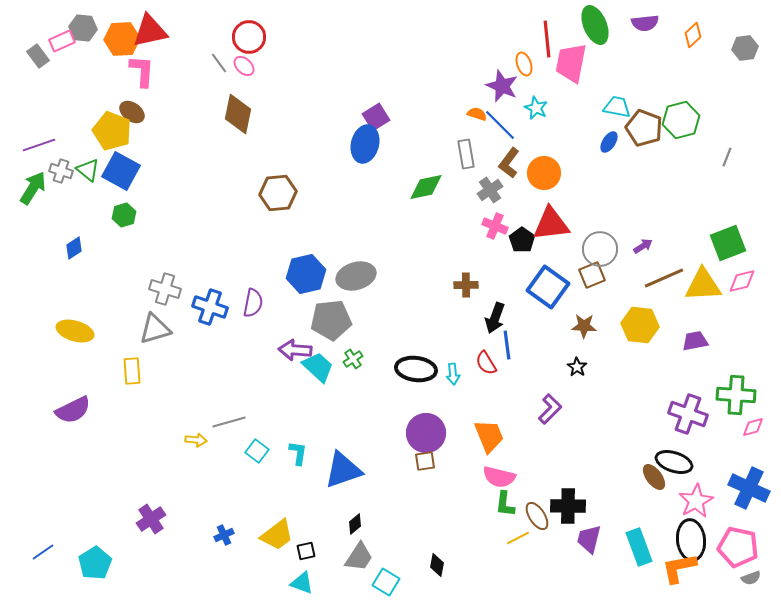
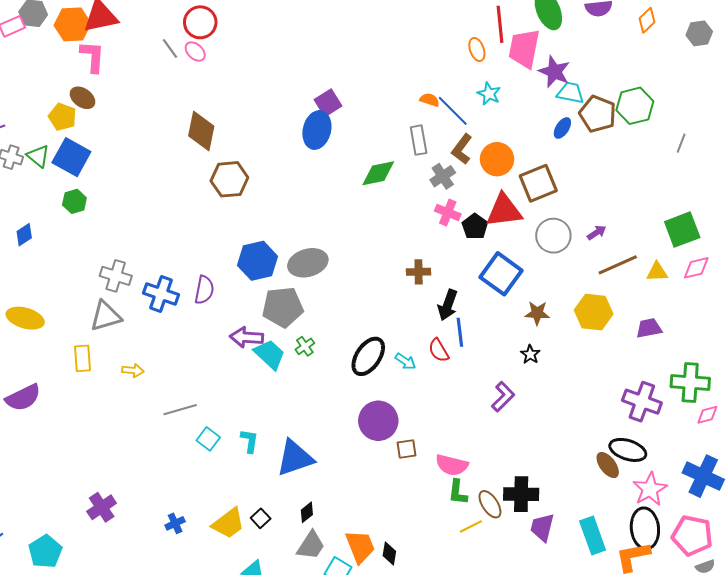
purple star: (502, 86) -> (554, 72), moved
brown diamond: (238, 114) -> (201, 131), moved
yellow pentagon: (112, 131) -> (62, 117), size x0.7
brown square: (592, 275) -> (538, 183), moved, size x1.4
yellow triangle: (703, 285) -> (657, 272), size x0.6
black ellipse: (416, 369) -> (368, 356), turned -63
cyan arrow: (453, 374) -> (405, 361), turned -50
orange trapezoid: (489, 436) -> (360, 547), moved
yellow arrow: (196, 440) -> (133, 370), moved
brown square: (425, 461) -> (406, 449), moved
black square: (306, 551) -> (261, 518), moved, turned -30

